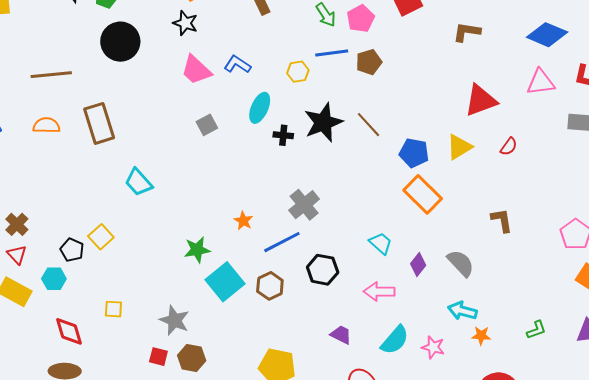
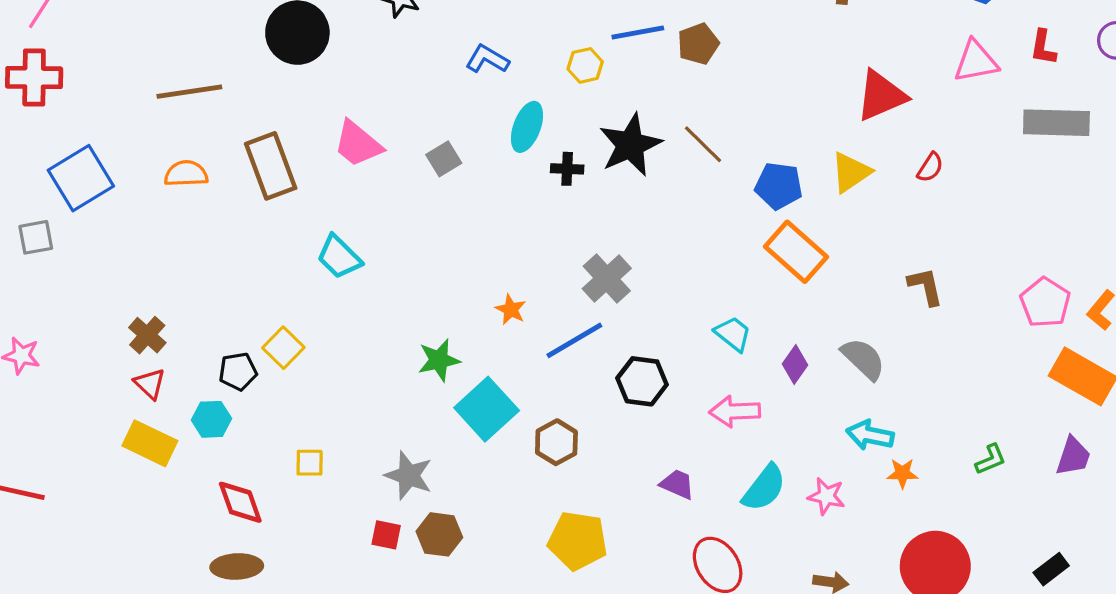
pink trapezoid: (196, 70) -> (358, 144), moved
black pentagon: (72, 250) -> (238, 371), turned -30
brown hexagon: (270, 286) -> (556, 442), moved

